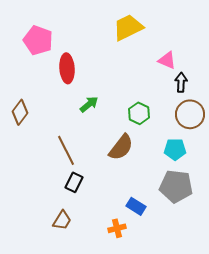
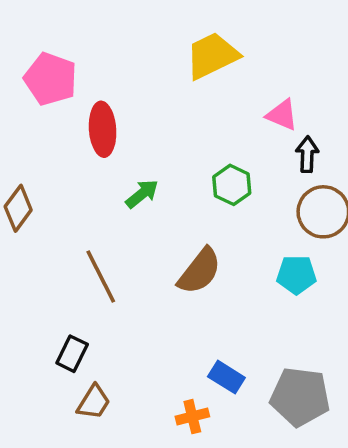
green hexagon: (139, 113) -> (232, 185), moved
black rectangle: (74, 182) -> (72, 354), moved
gray pentagon: (176, 186) -> (300, 397), moved

